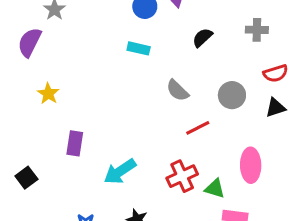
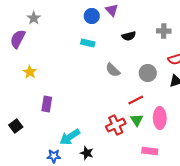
black semicircle: (202, 38) -> (129, 36), turned -152
red line: (198, 128) -> (136, 100), moved
cyan arrow: (120, 171) -> (70, 137), moved
green triangle: (215, 189) -> (137, 120), moved, turned 40

